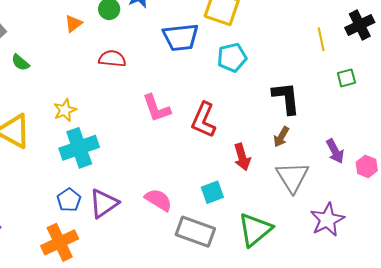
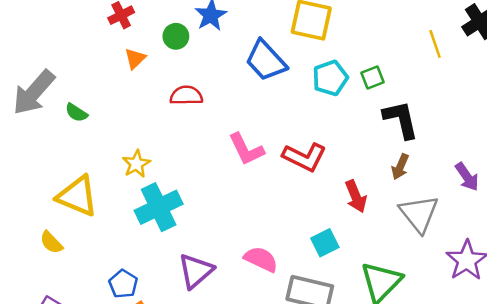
blue trapezoid: (181, 37) -> (266, 61), turned 60
green square: (346, 78) -> (373, 77), moved
red L-shape: (204, 120) -> (304, 157), turned -81
blue pentagon: (69, 200) -> (123, 284), moved

